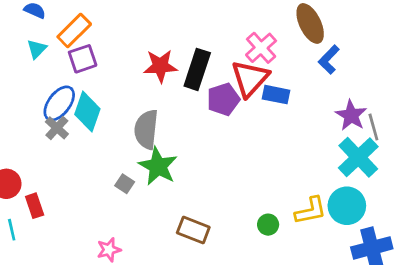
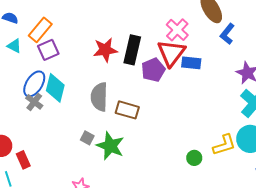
cyan triangle: (37, 49) -> (14, 46), turned -42
green star: (158, 166) -> (110, 146), moved
brown rectangle: (193, 230) -> (127, 110), moved

